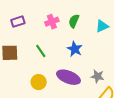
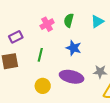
purple rectangle: (18, 22) -> (16, 37), moved
green line: (41, 51) -> (40, 55), turned 56

